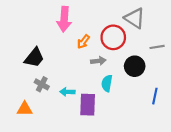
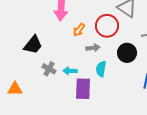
gray cross: (42, 84) -> (49, 69), moved
cyan arrow: (67, 92) -> (70, 71), moved
orange triangle: (25, 109) -> (15, 89), moved

